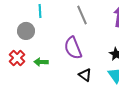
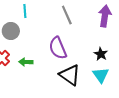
black triangle: (85, 75) -> (70, 75), size x1.6

